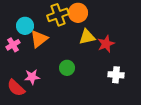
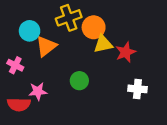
orange circle: (78, 13) -> (94, 27), moved
pink cross: (13, 45) -> (15, 65), moved, turned -32
red semicircle: (16, 88) -> (19, 104), turned -42

